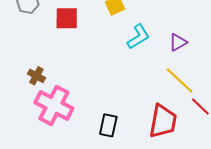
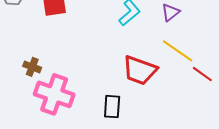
red trapezoid: (163, 121) -> (140, 70), moved, turned 108

